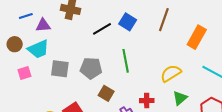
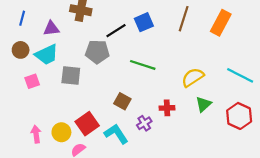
blue line: (26, 16) -> (22, 18), moved, turned -56
blue square: (128, 22) -> (144, 22), turned 36
orange rectangle: (197, 37) -> (221, 23), moved
green line: (126, 61) -> (143, 65), turned -60
gray pentagon: (91, 68) -> (97, 52), moved

